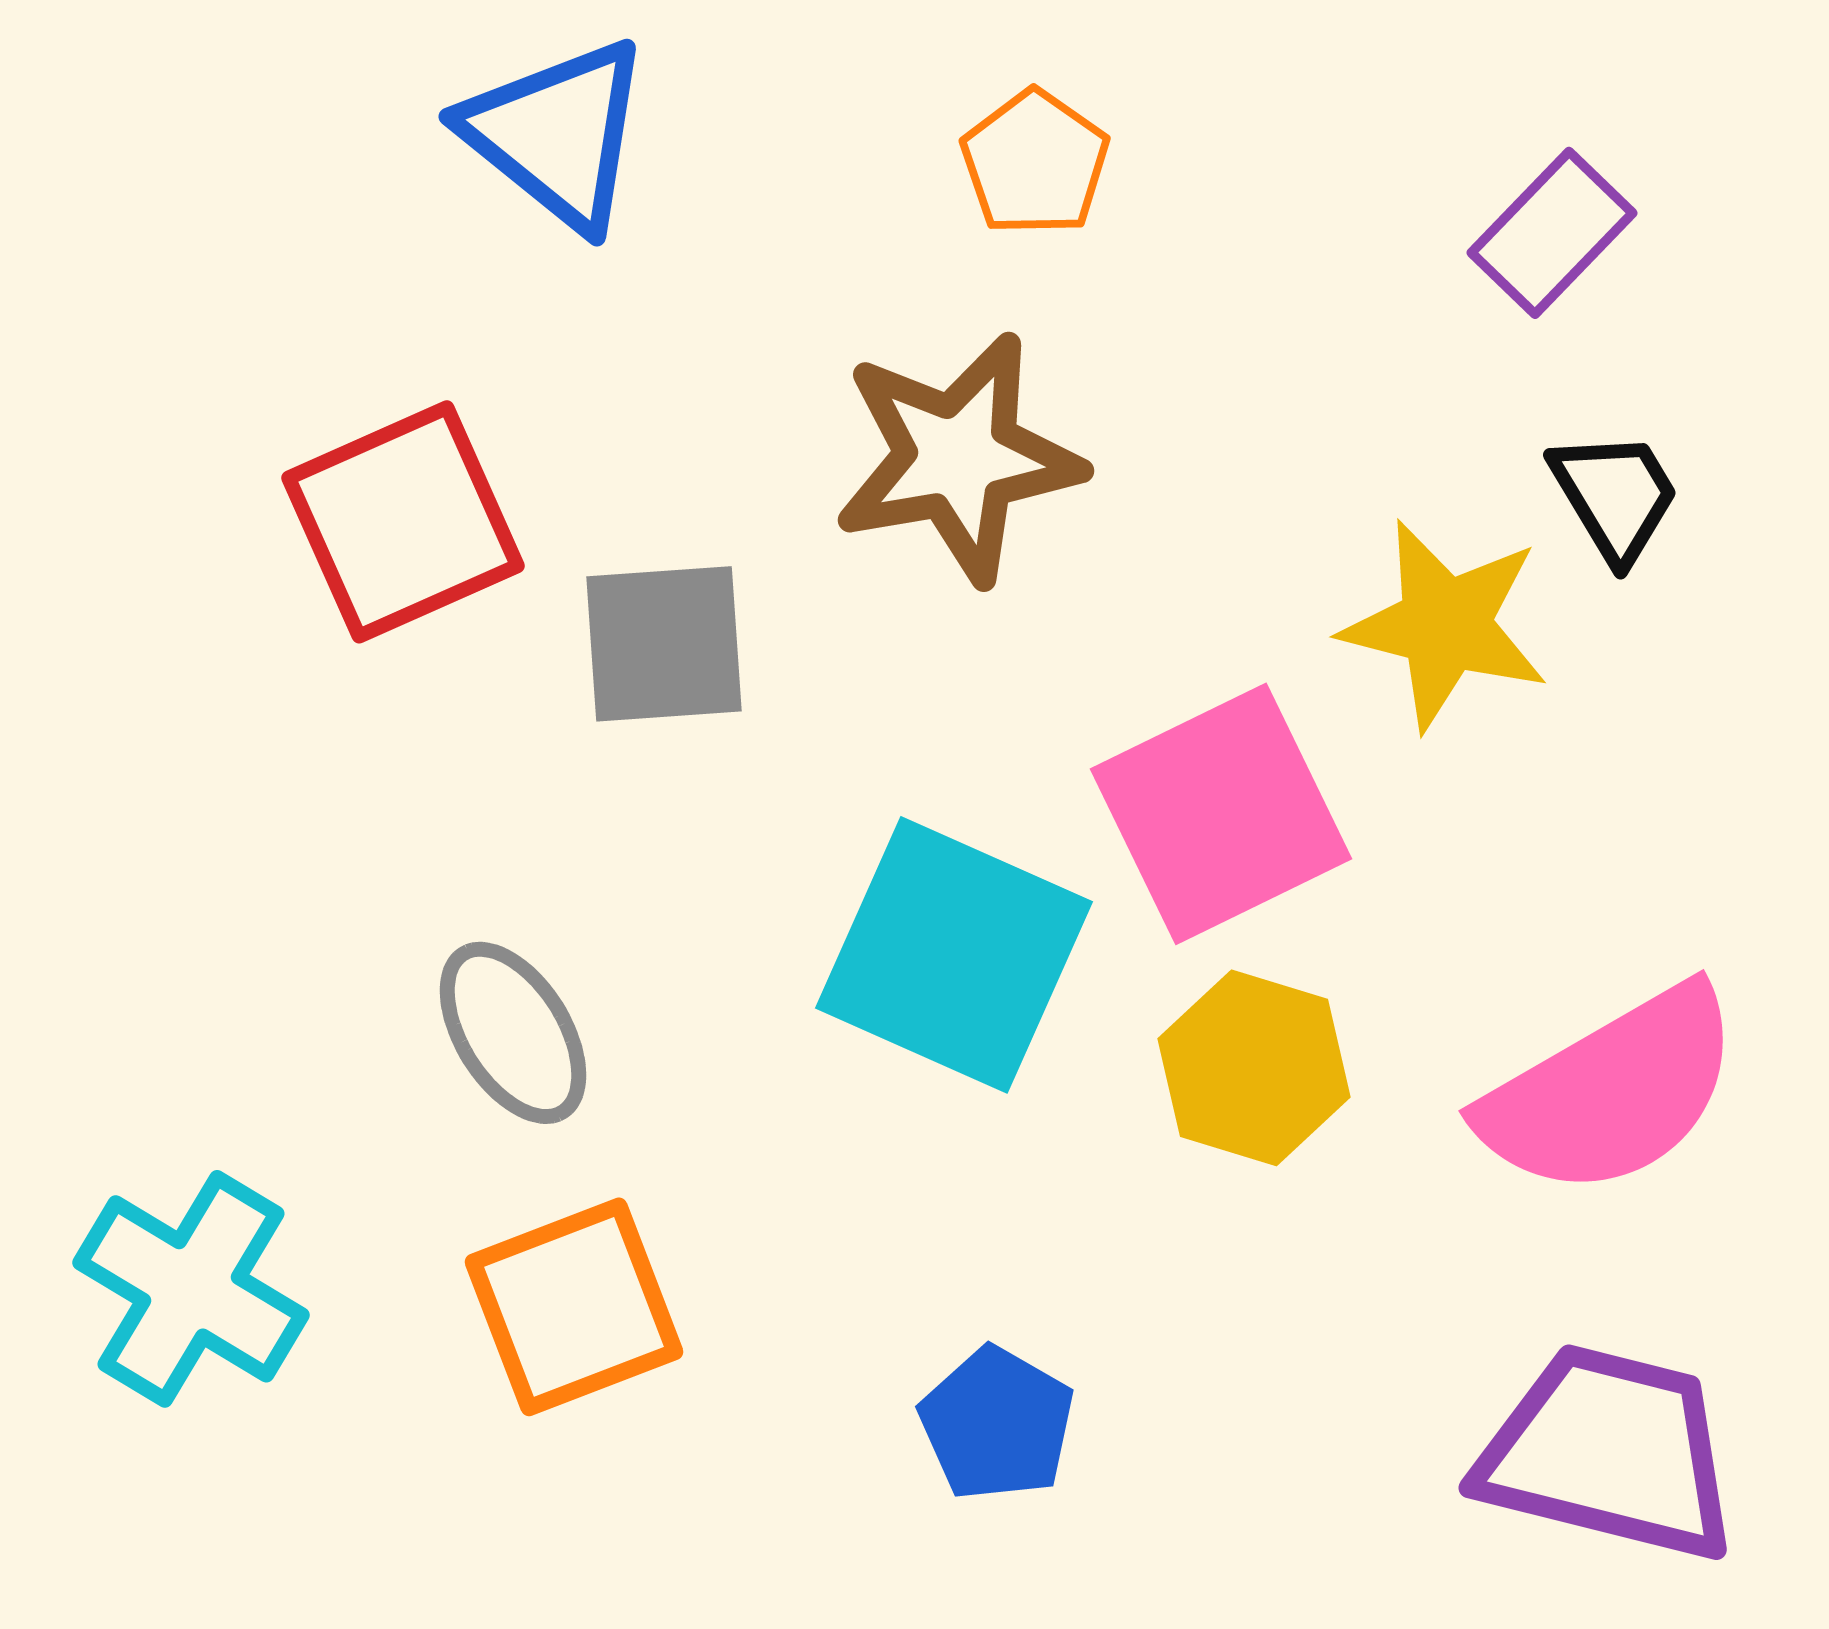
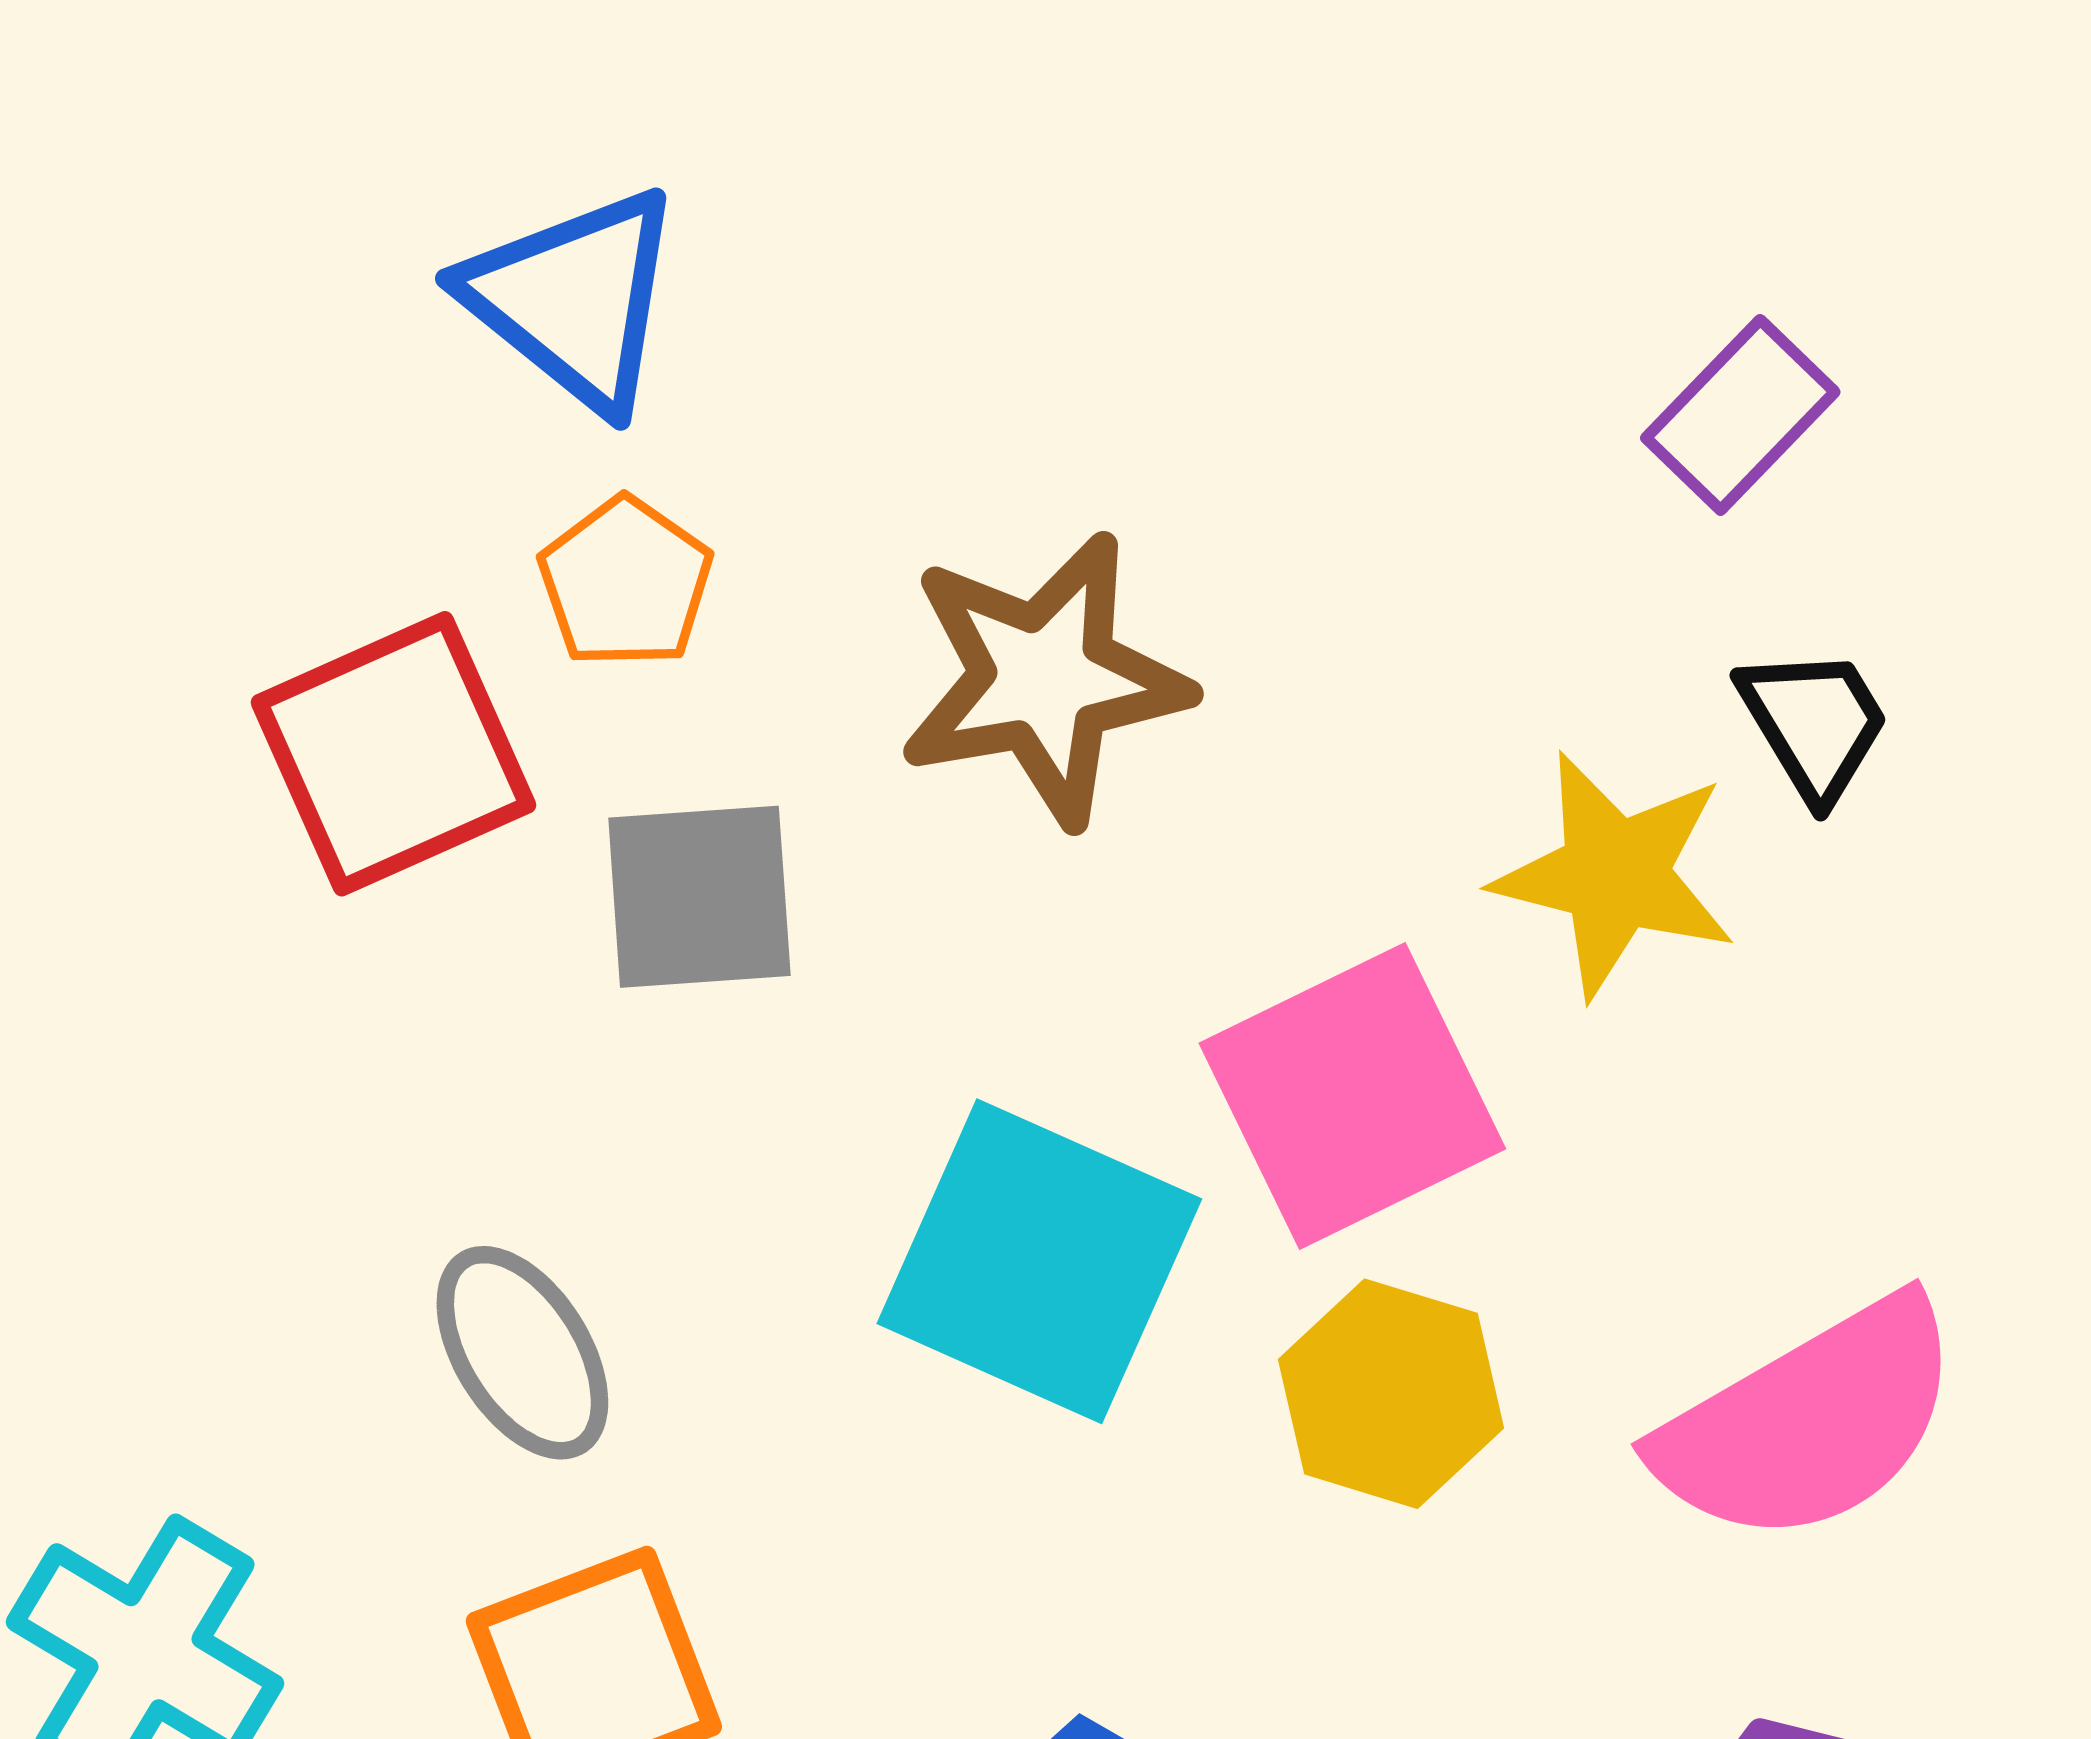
orange pentagon: (1035, 163) -> (626, 583), moved

